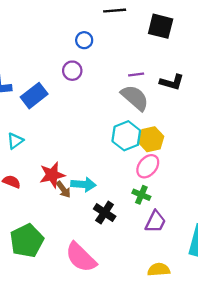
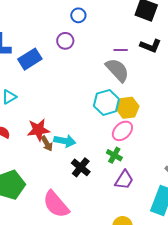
black L-shape: (172, 82) -> (150, 46), moved

